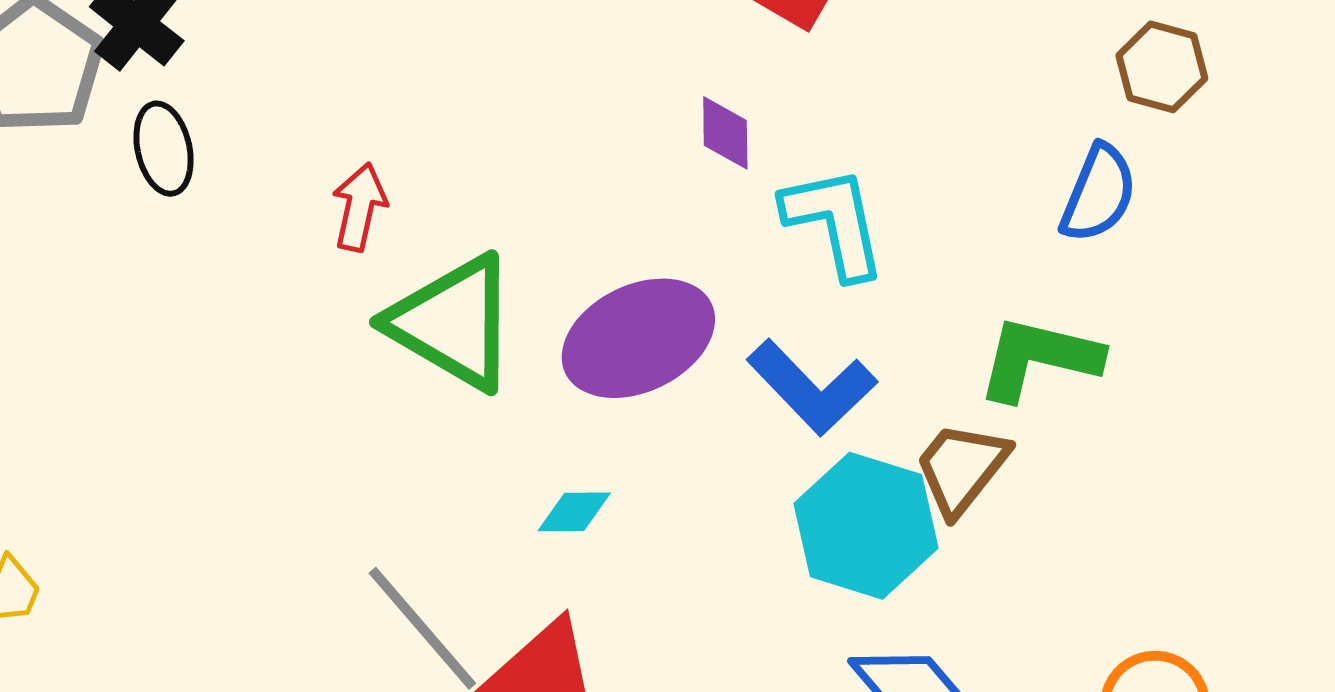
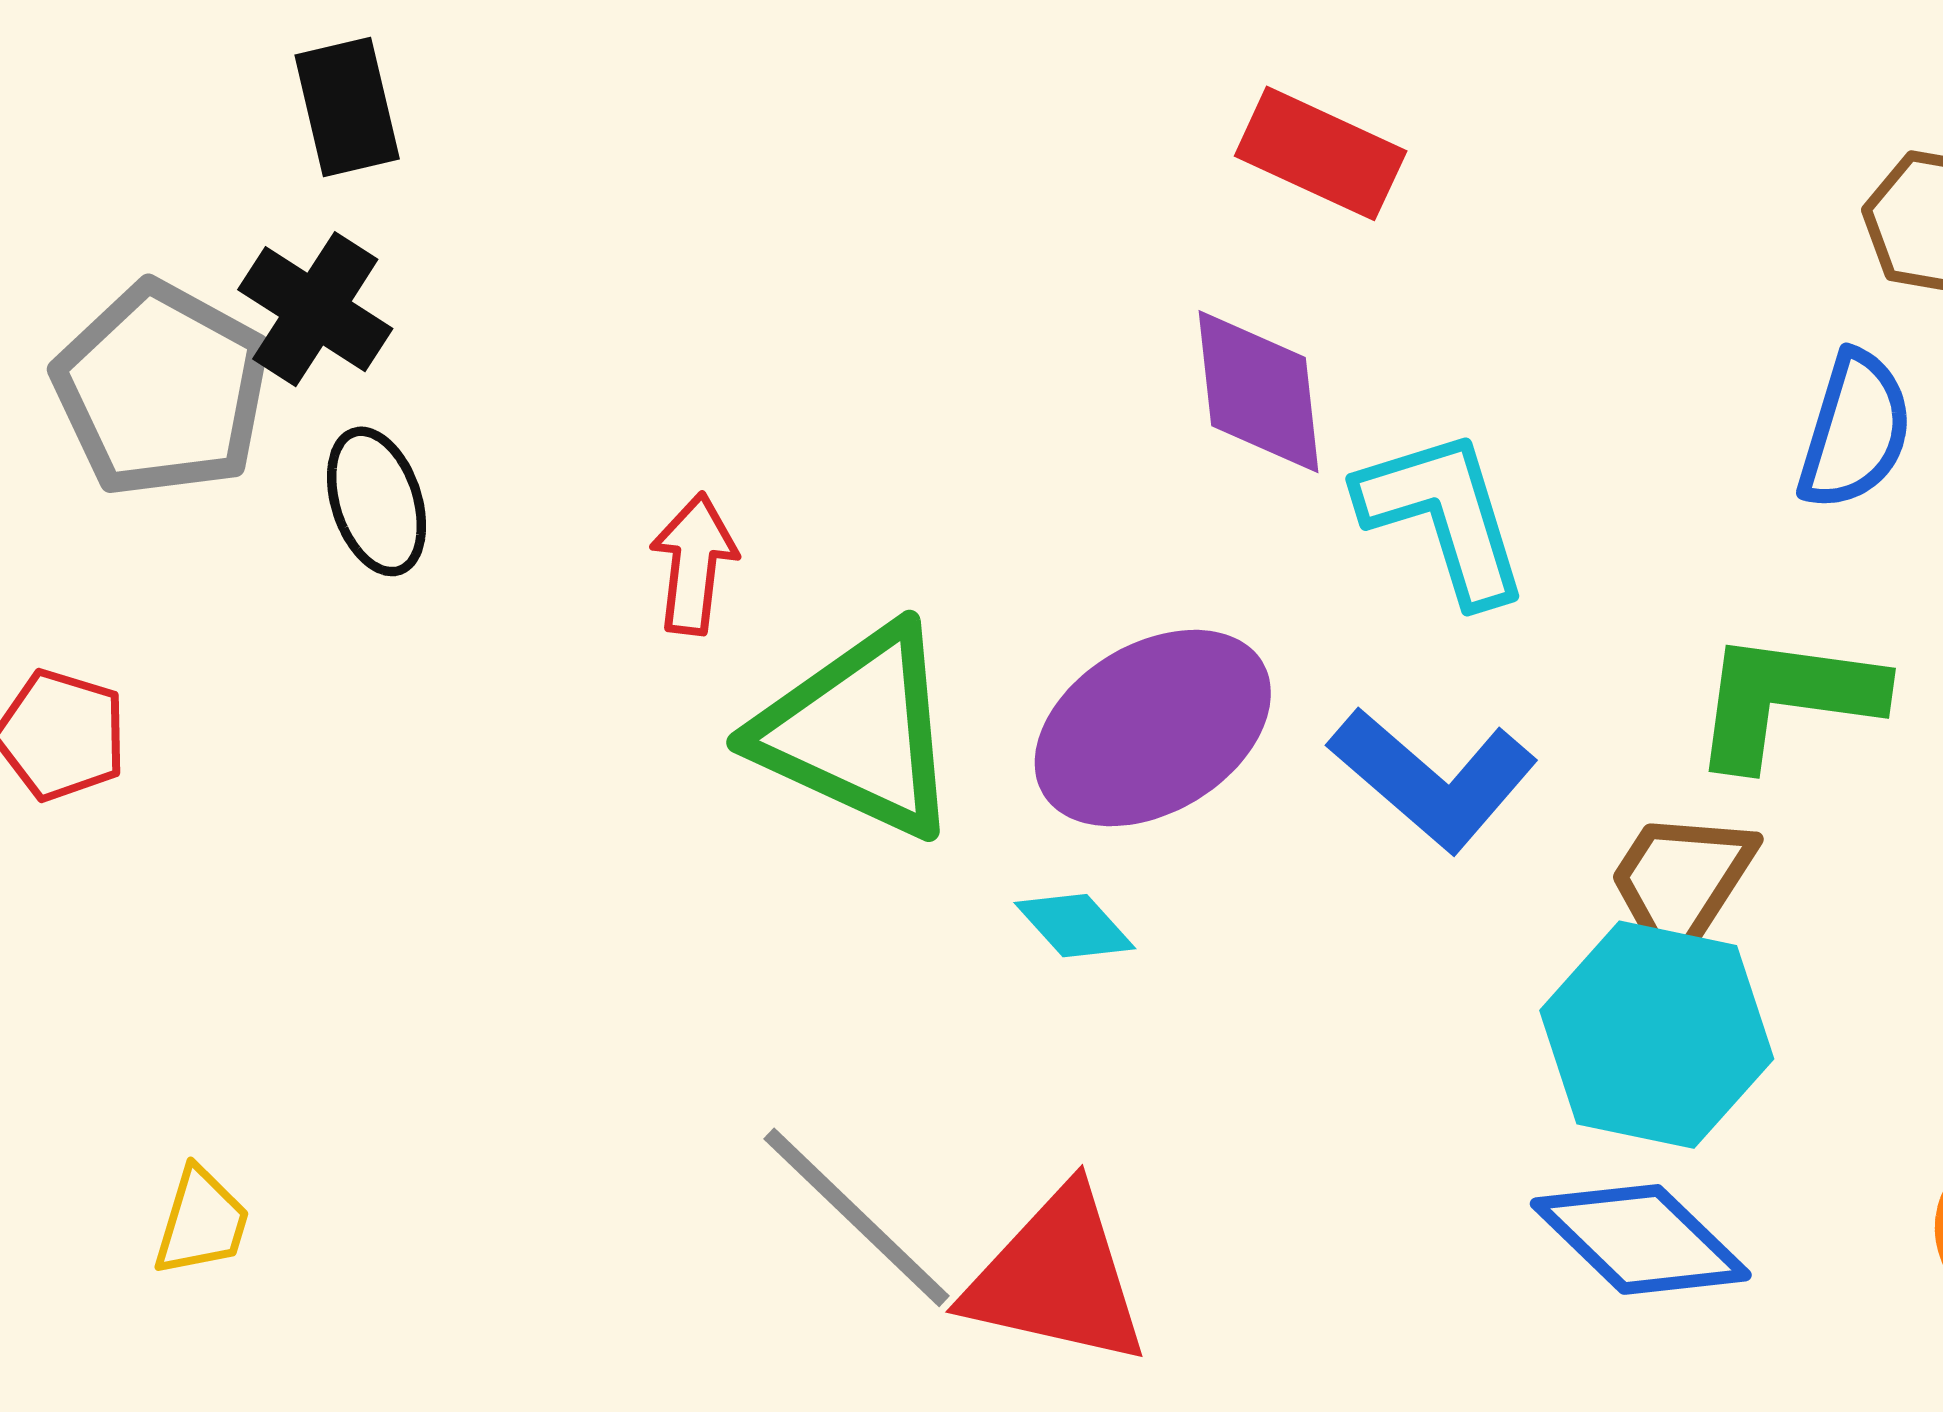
purple diamond: (725, 133) -> (1259, 392), size x1.5
cyan diamond: (574, 512) -> (1075, 926), moved, turned 54
cyan hexagon: (866, 526) -> (1657, 1035), moved

